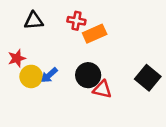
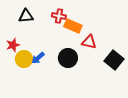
orange rectangle: (95, 34) -> (73, 26), turned 48
red triangle: (102, 89) -> (89, 42), moved

